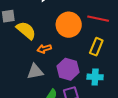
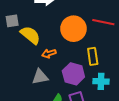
yellow rectangle: (96, 47) -> (93, 56), moved, turned -30

